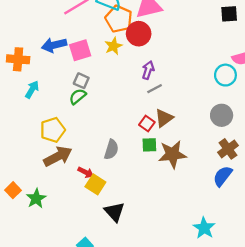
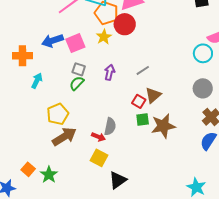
purple arrow: (148, 70) -> (110, 72), moved
red arrow: (86, 172) -> (98, 137), moved
black triangle: (115, 212) -> (118, 180), turned 42

